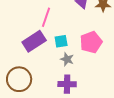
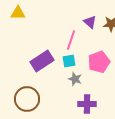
pink line: (46, 17) -> (71, 40), moved
purple cross: (67, 84) -> (87, 104), moved

